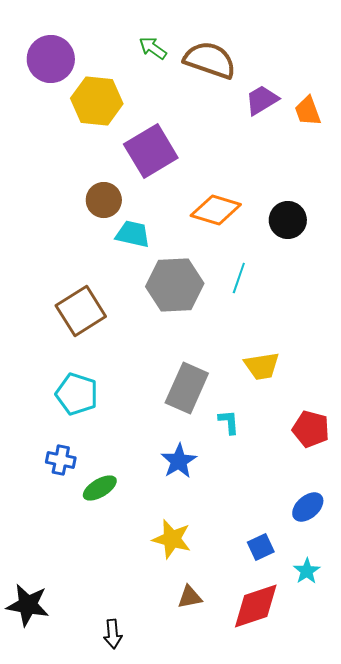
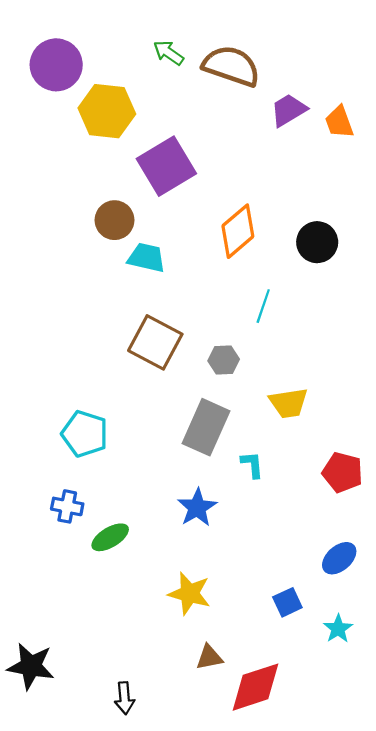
orange diamond: (216, 210) -> (238, 231), turned -57
gray hexagon: (175, 285) -> (224, 360), moved, size x0.5
brown square: (81, 311) -> (155, 342), moved, turned -30
red diamond: (256, 606) -> (255, 687), moved

